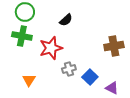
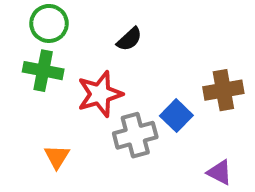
gray cross: (69, 69) -> (135, 135), size x1.5
blue square: (90, 77) -> (176, 116), moved

